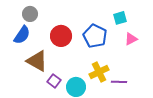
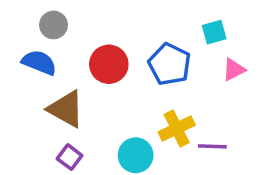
blue semicircle: (22, 35) -> (39, 62), turned -102
purple square: (54, 81) -> (70, 157), moved

